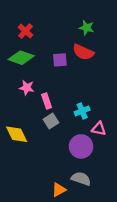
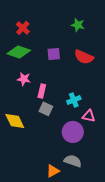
red semicircle: (83, 52) -> (84, 57), moved
pink rectangle: (47, 101) -> (42, 91), turned 32
gray square: (51, 121) -> (46, 109), turned -32

